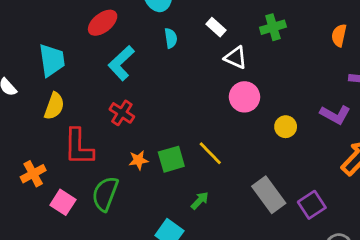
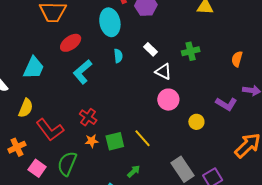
cyan trapezoid: (52, 60) -> (34, 68), turned 30
yellow semicircle: (54, 106) -> (26, 108), moved
red cross: (122, 113) -> (88, 117), moved
purple L-shape: (335, 115) -> (226, 104), moved
red L-shape: (79, 147) -> (50, 130), turned -40

